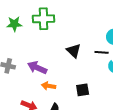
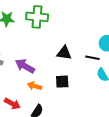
black triangle: (74, 51) -> (64, 53), turned -42
black square: (83, 90) -> (62, 82), moved

